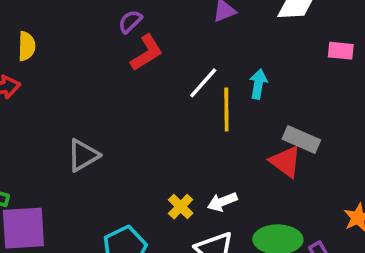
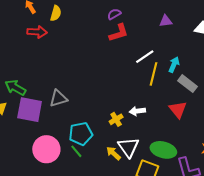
gray rectangle: (301, 140) -> (187, 84), moved
gray triangle: (83, 155) -> (58, 98), moved
white arrow: (222, 202) -> (137, 111), moved

